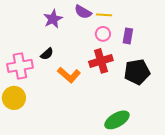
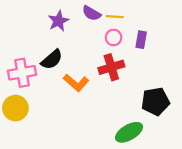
black semicircle: (47, 54) -> (52, 60), size x1.5
black pentagon: (137, 72) -> (155, 101), moved

